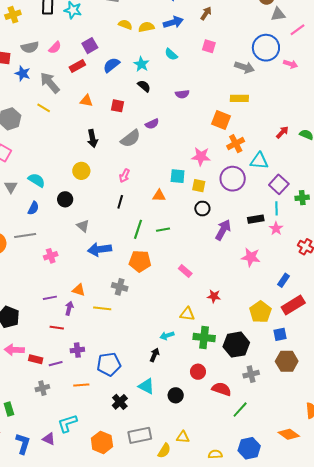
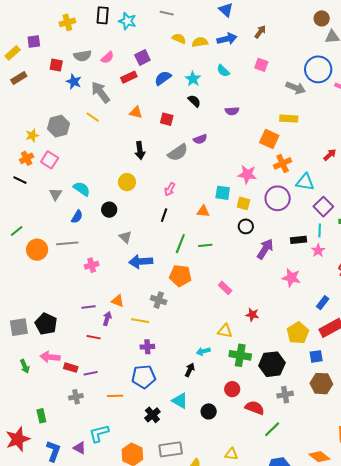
purple cross: (77, 350) -> (147, 347), moved
yellow triangle: (183, 437) -> (231, 454), moved

